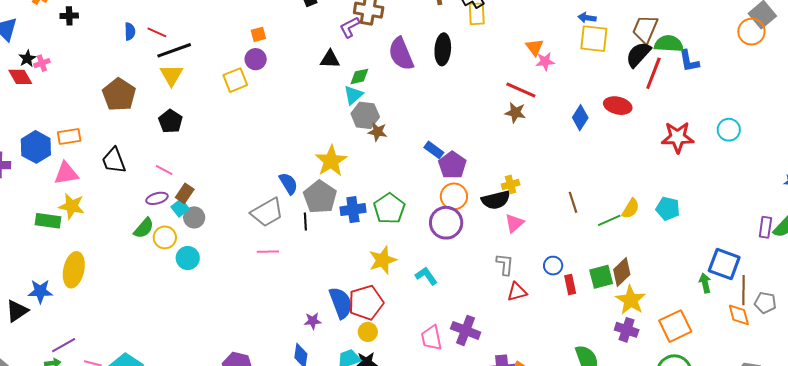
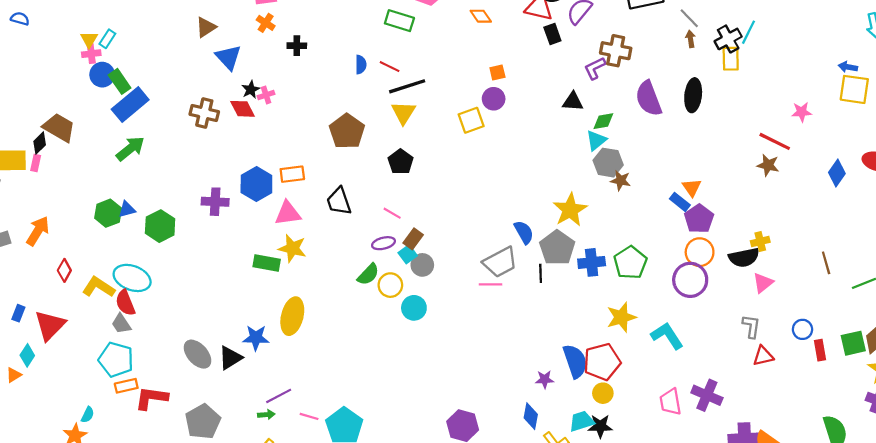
orange triangle: (535, 47) -> (692, 188), moved
pink line: (268, 252) -> (491, 284), moved
cyan L-shape: (426, 276) -> (667, 336), size x1.4

